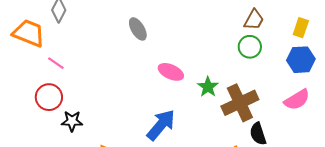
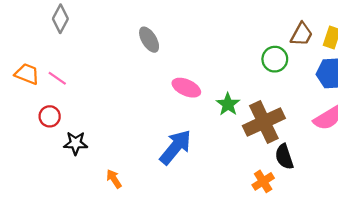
brown trapezoid: (254, 20) -> (302, 34), moved
orange trapezoid: (29, 33) -> (27, 74), moved, size x0.7
red circle: (49, 97) -> (50, 116), size x0.7

